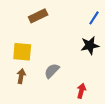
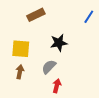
black star: (90, 45) -> (59, 43), moved
red arrow: (81, 91) -> (57, 86), moved

